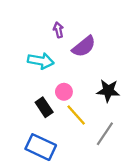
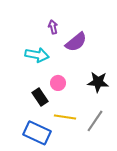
yellow line: (76, 115) -> (65, 117), moved, turned -40

